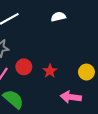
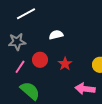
white semicircle: (58, 17) -> (56, 35), moved

